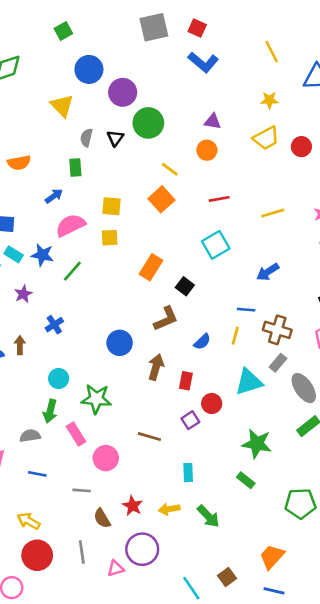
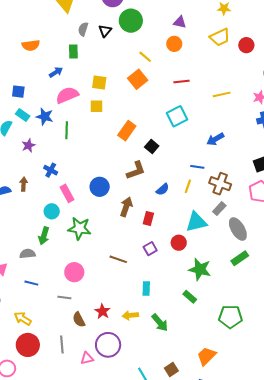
green line: (72, 271) -> (67, 130), turned -42
blue cross: (54, 325) -> (51, 170), turned -32
red circle: (212, 403) -> (179, 243), moved
pink rectangle: (76, 434) -> (67, 193), moved
pink circle: (106, 458) -> (74, 272), moved

